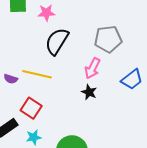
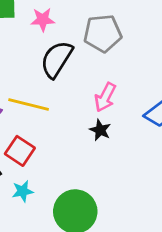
gray pentagon: (108, 39) -> (103, 33), moved

